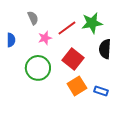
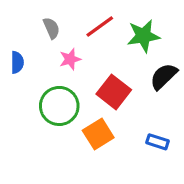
red line: (67, 28) -> (100, 26), moved
black semicircle: (105, 49) -> (164, 76), turned 42
orange square: (77, 86) -> (98, 134), moved

